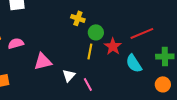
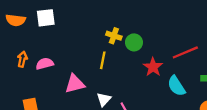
green circle: (96, 32) -> (134, 42), moved
yellow line: (90, 51) -> (103, 60), moved

